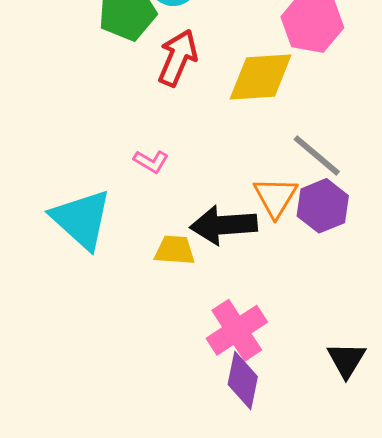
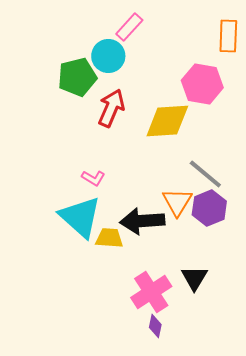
cyan triangle: (81, 219) -> (80, 217), moved
black triangle: (346, 360) -> (194, 278), moved
purple diamond: (243, 381) -> (155, 326), size x0.6

